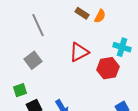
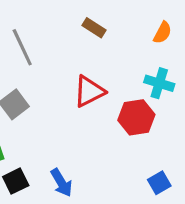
orange semicircle: (100, 16) -> (163, 33), moved

